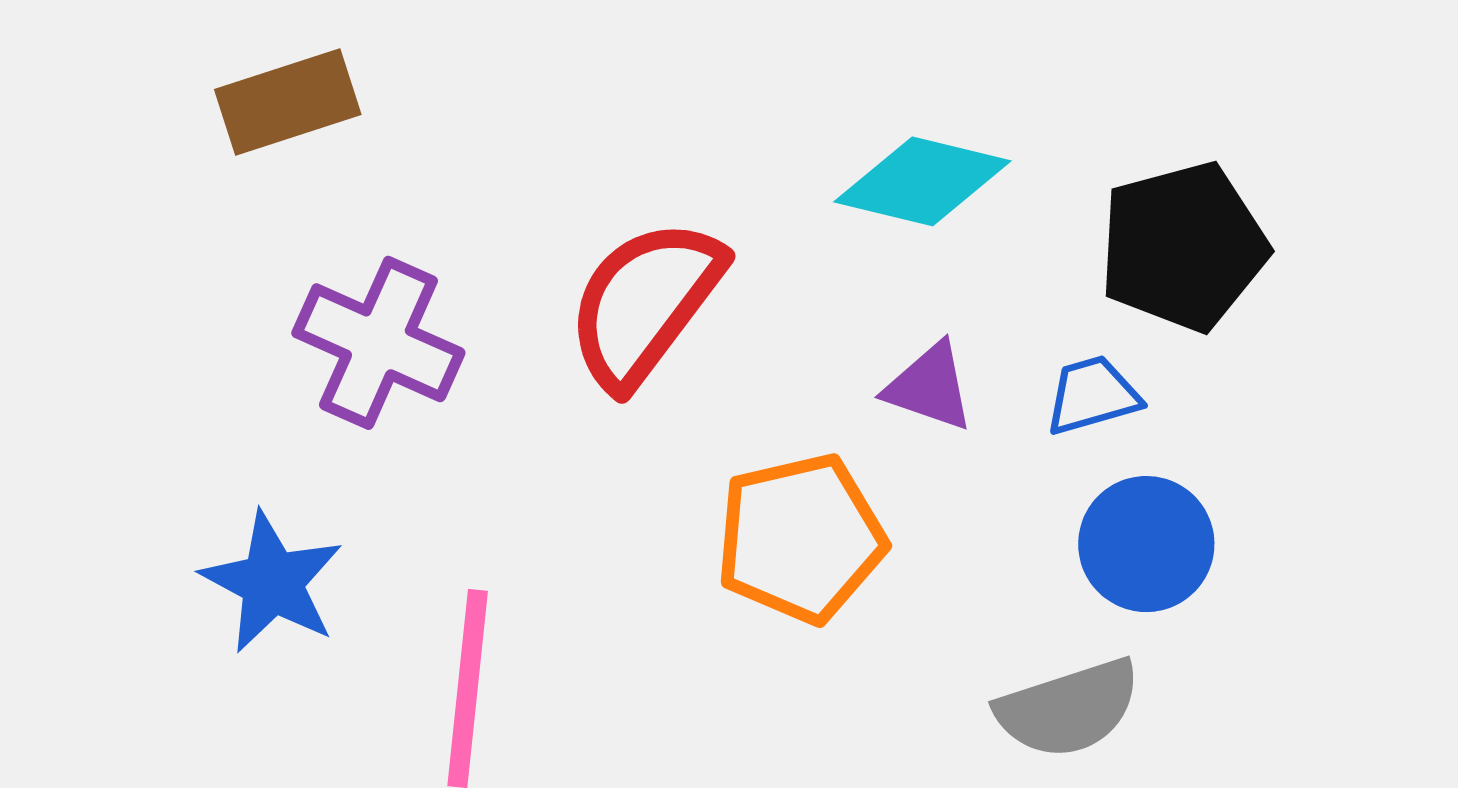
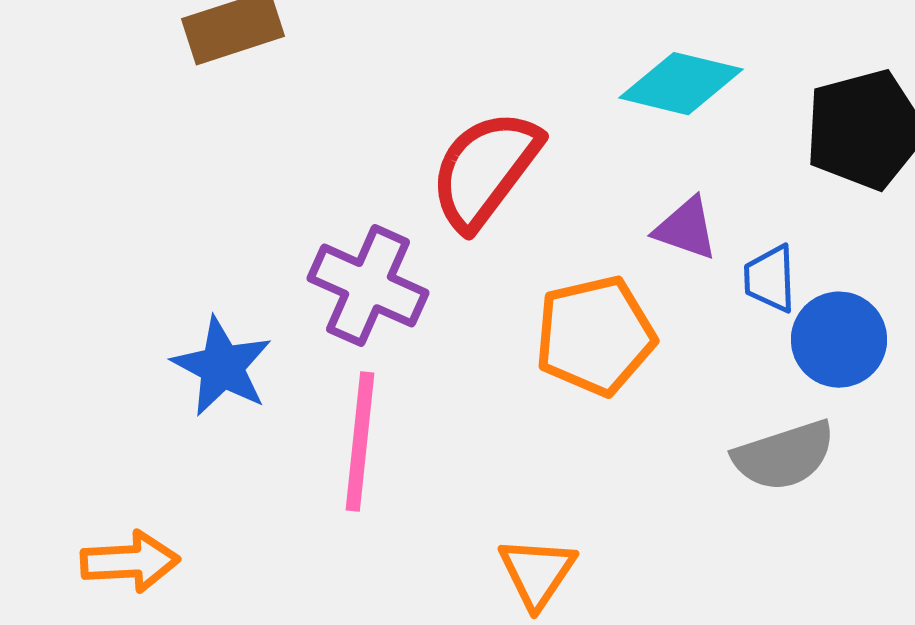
purple cross: (378, 343) -> (368, 286), moved
blue trapezoid: (1092, 395) -> (770, 279), moved, turned -76

